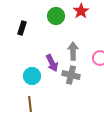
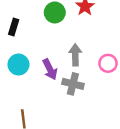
cyan circle: (32, 76) -> (18, 65), moved

